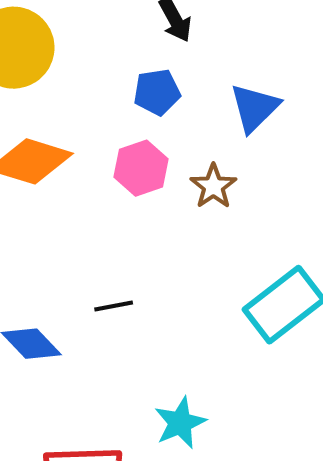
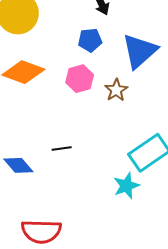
blue triangle: (255, 108) -> (139, 51), size x1.4
cyan star: (180, 423) -> (126, 186), moved

